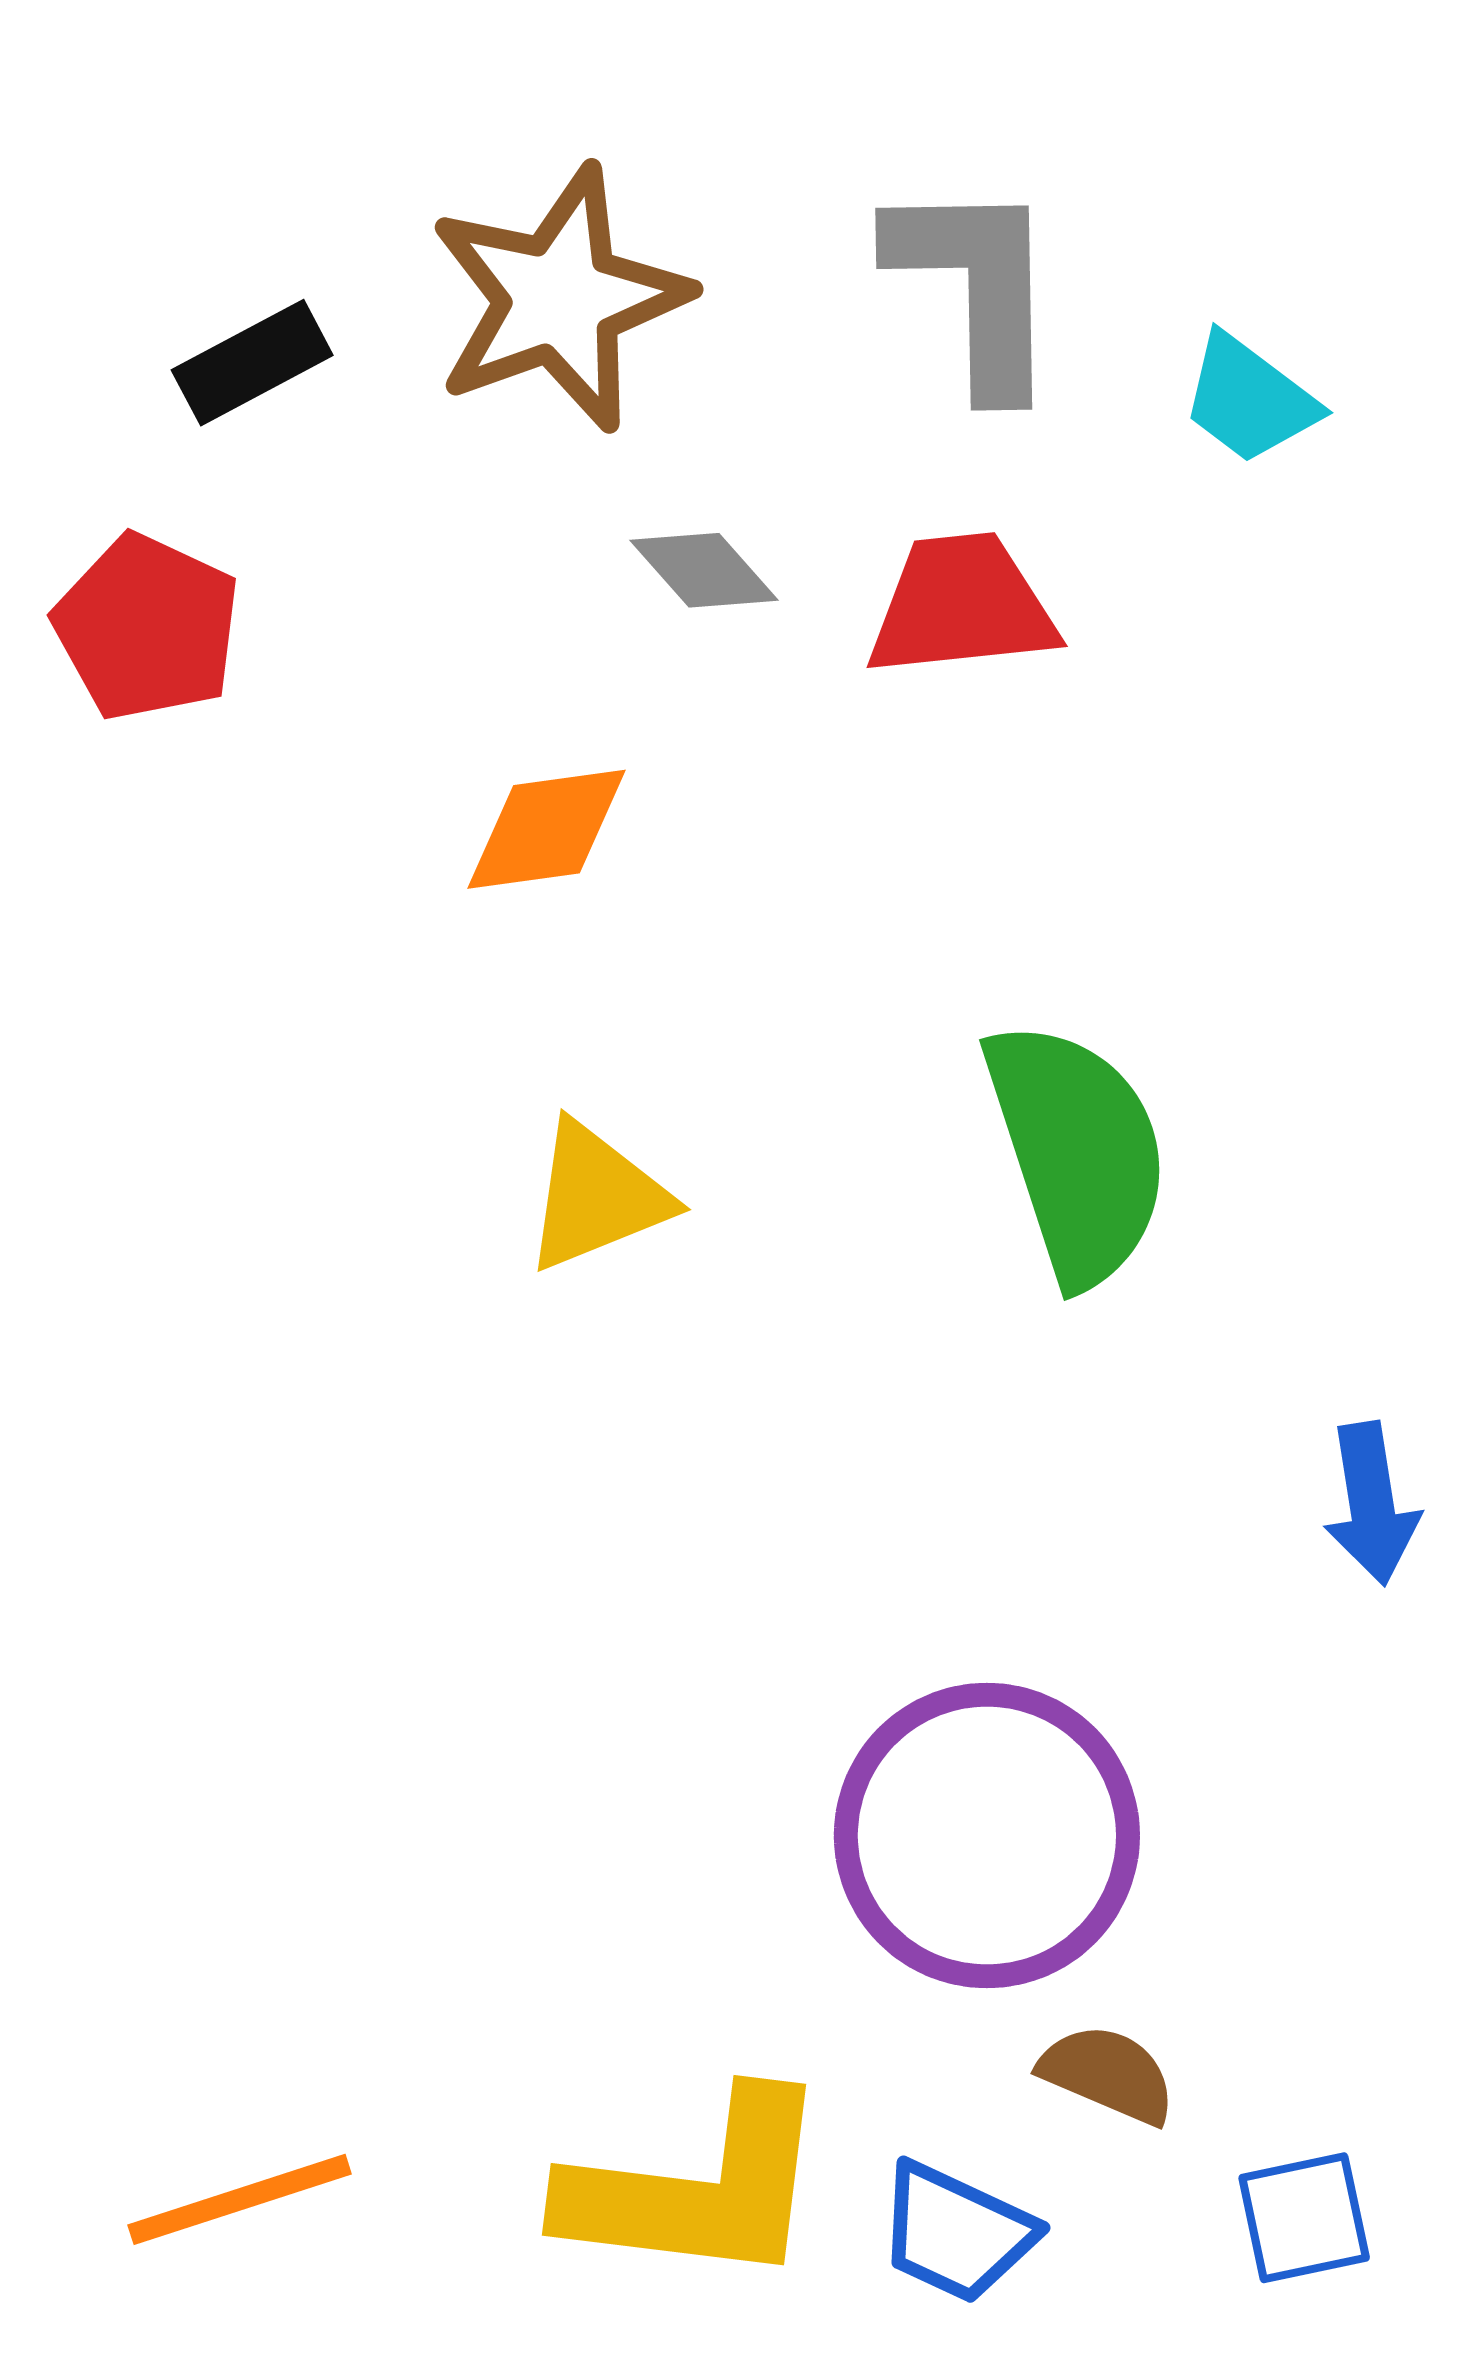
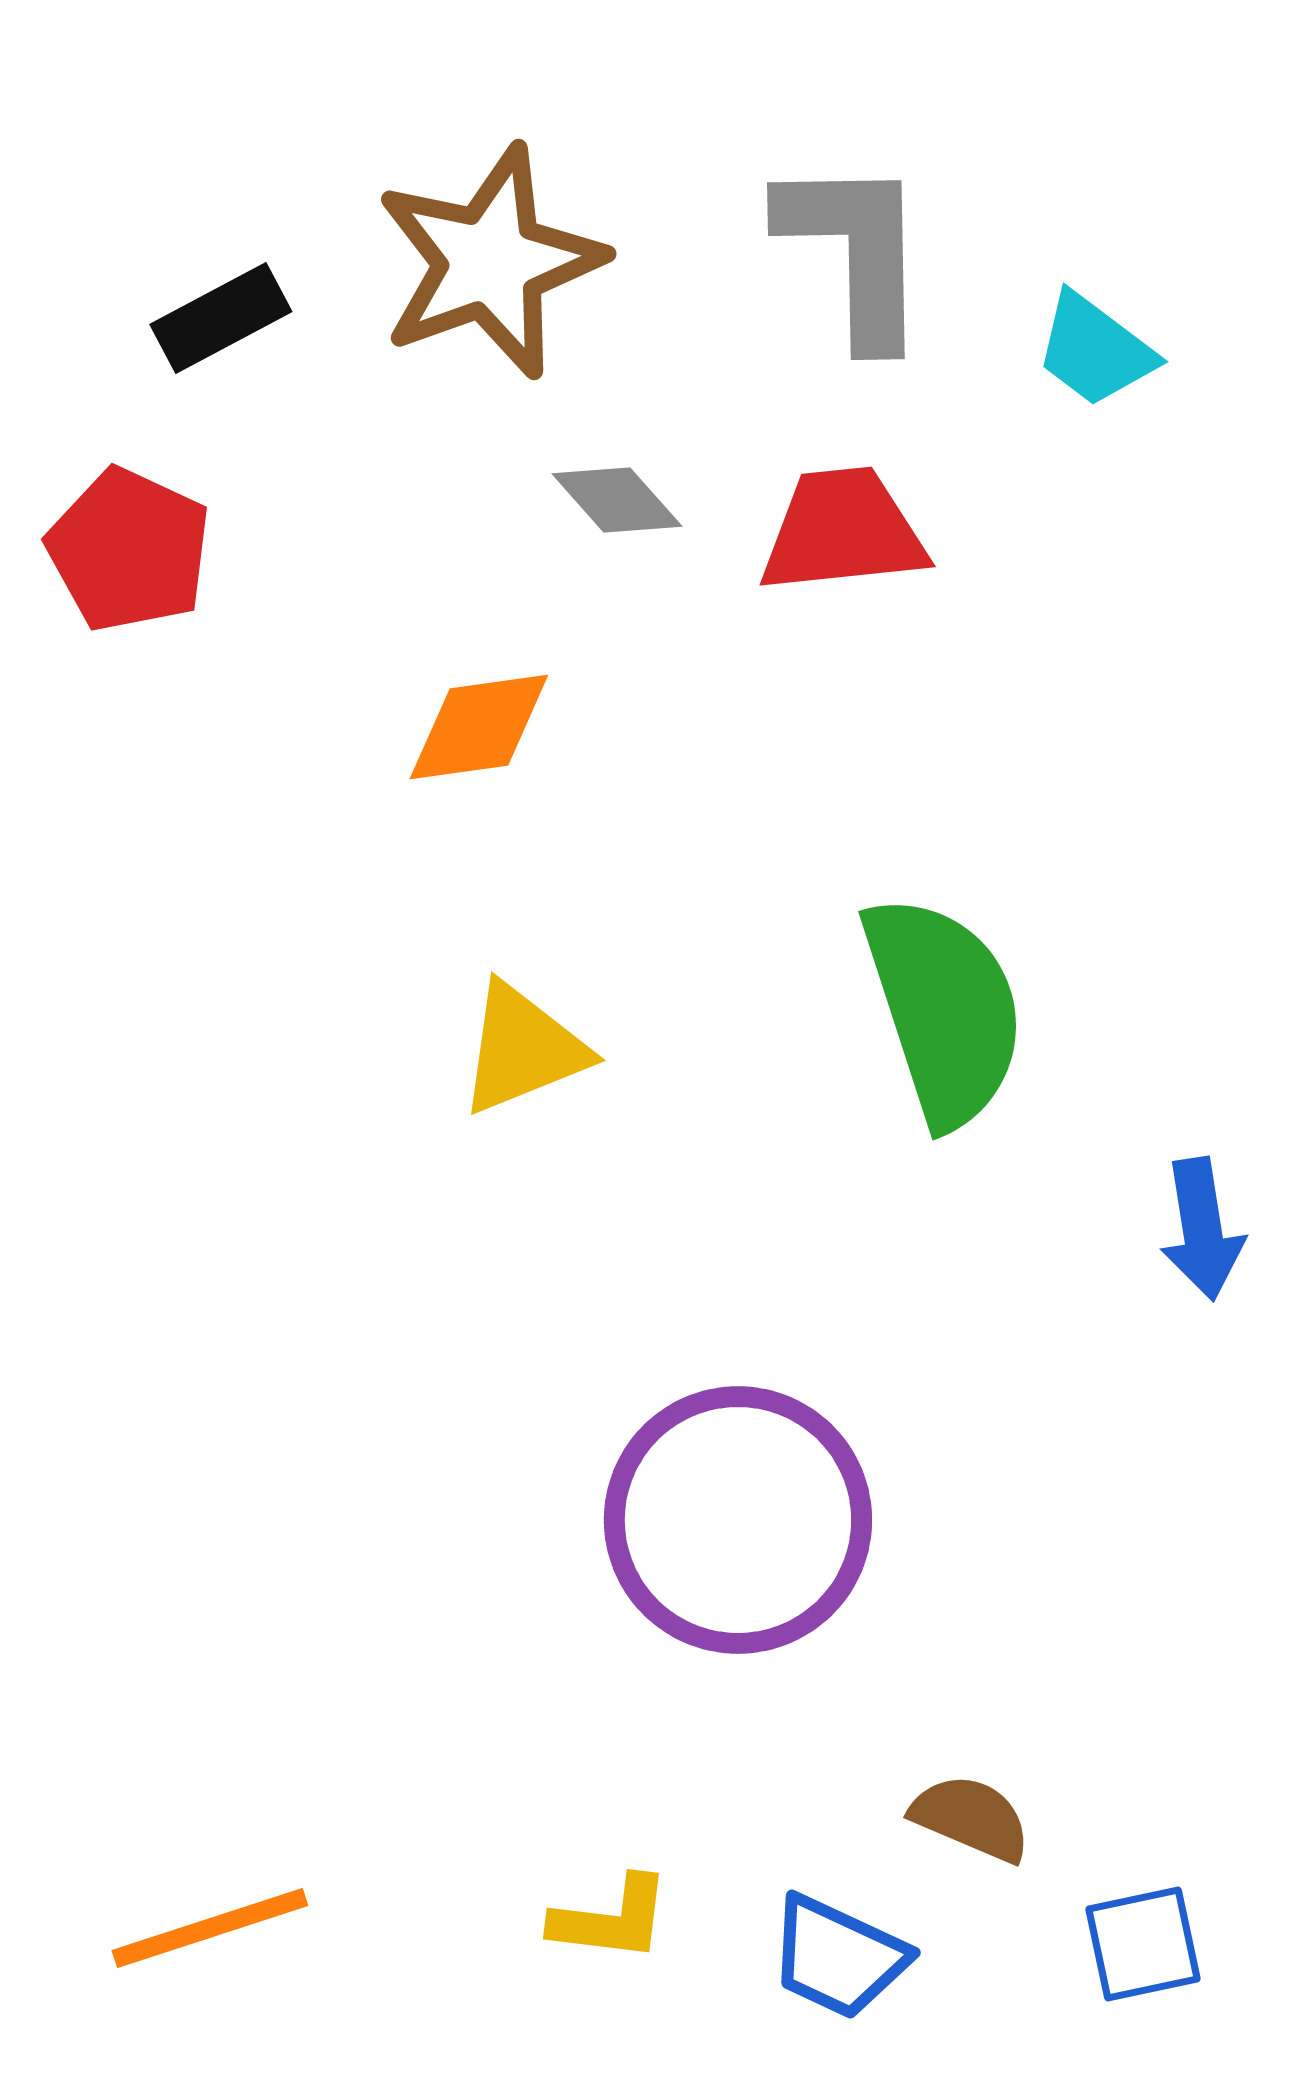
blue arrow: (1371, 1504) -> (1202, 1229), moved
purple circle: (987, 1836) -> (738, 1520), moved
yellow L-shape: (697, 2189) -> (611, 1919), size x0.5

